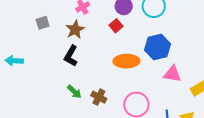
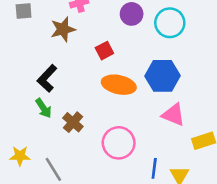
red square: (116, 26) -> (104, 51), moved
black L-shape: (71, 56) -> (47, 78), moved

